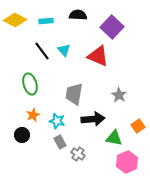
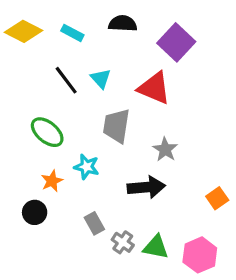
cyan rectangle: (46, 21) -> (72, 33), turned 32
green ellipse: (30, 84) -> (47, 132), turned -35
gray trapezoid: (74, 94) -> (116, 126), moved
gray star: (119, 95) -> (165, 149), moved
cyan star: (57, 121) -> (87, 167), moved
green triangle: (114, 138) -> (156, 247), moved

